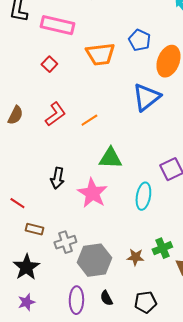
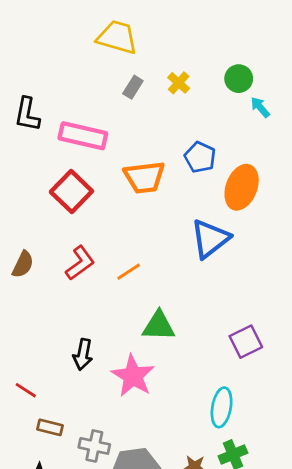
red square: (49, 64) -> (71, 192), size x1.8
cyan ellipse: (143, 196) -> (222, 407), moved
gray cross: (65, 242) -> (94, 446), turned 30

